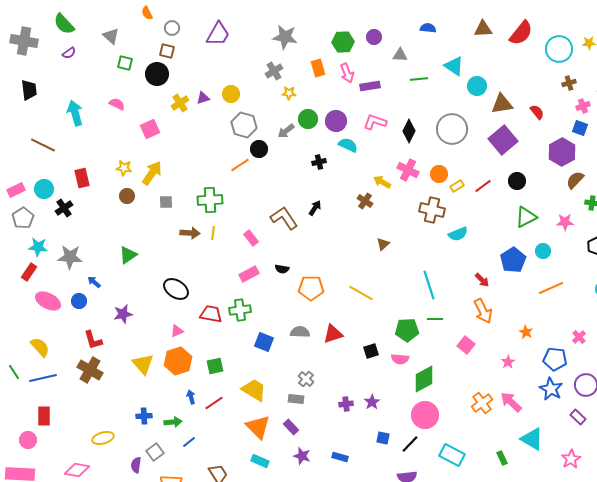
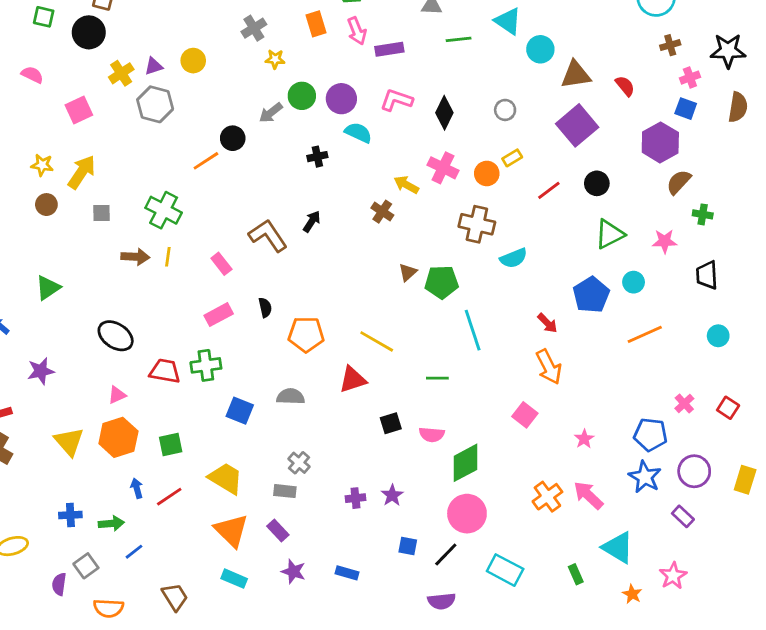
gray hexagon: (244, 125) -> (155, 104), moved
gray circle: (452, 129) -> (505, 110), size x0.5
yellow rectangle: (457, 186) -> (512, 158), moved
green cross: (210, 200) -> (164, 210), turned 30
black semicircle: (282, 269) -> (265, 308), turned -112
green line: (435, 319) -> (437, 378), moved
green pentagon: (407, 330) -> (442, 282), moved
orange star: (526, 332) -> (632, 594), moved
red triangle: (333, 334) -> (353, 380), moved

